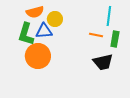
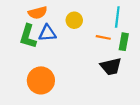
yellow circle: (55, 19) -> (74, 20), moved
orange circle: (38, 56) -> (41, 80), moved

